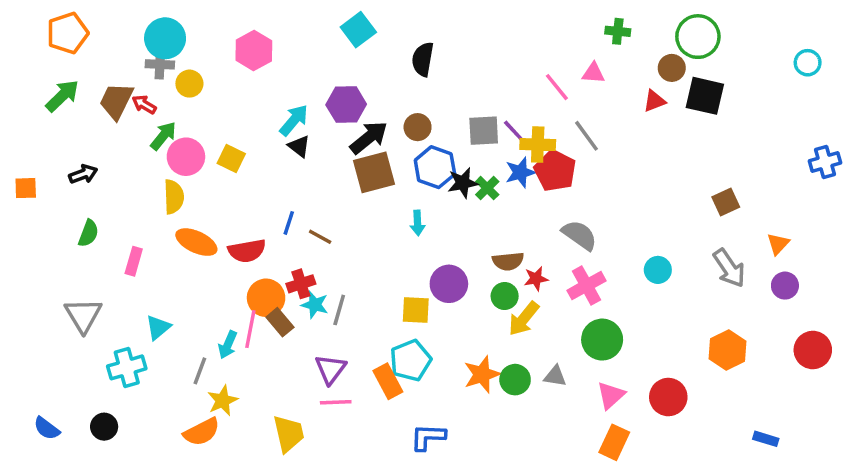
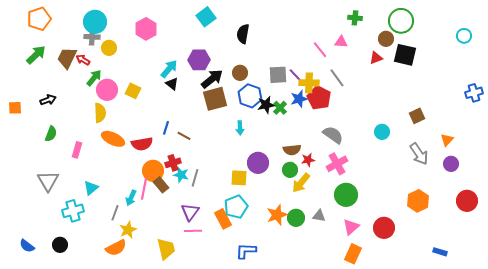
cyan circle: (658, 270) -> (382, 132), moved

